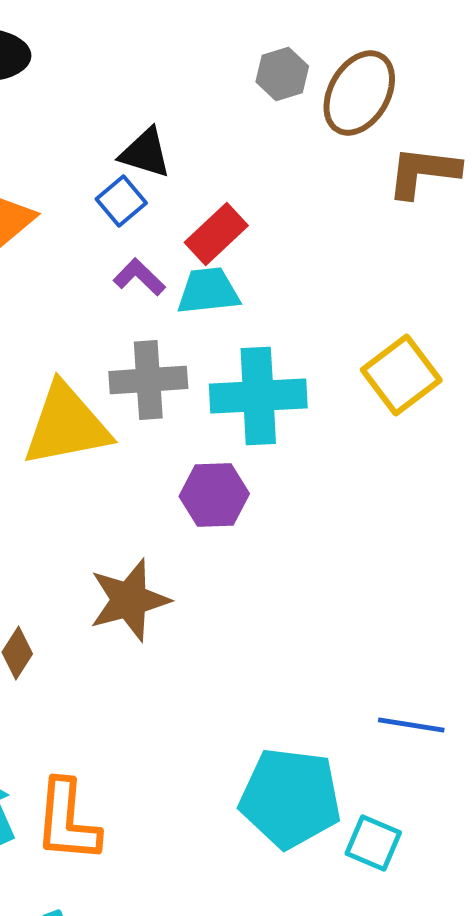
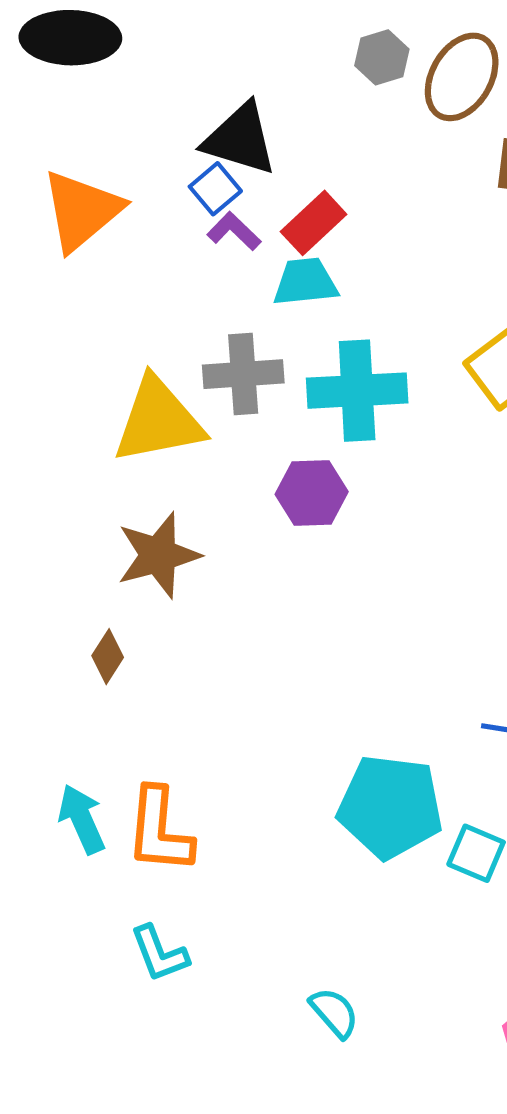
black triangle: (145, 153) -> (240, 139), size x1.4
purple L-shape: (139, 277) -> (234, 231), moved
brown star: (129, 600) -> (158, 555), moved

